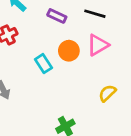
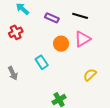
cyan rectangle: (43, 64) -> (42, 62), moved

